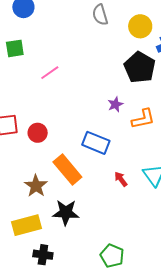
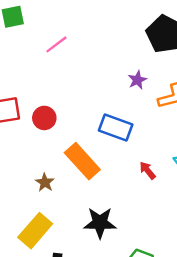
brown star: (36, 186) -> (45, 182), size x0.7
black star: (66, 213) -> (100, 223), moved
yellow rectangle: (26, 225) -> (35, 231), turned -32

